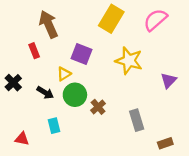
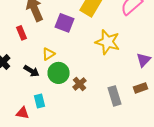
purple square: (82, 54) -> (64, 23), moved
red triangle: (22, 139) -> (22, 113), moved
brown rectangle: (165, 143) -> (140, 88), moved

